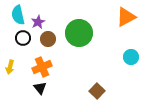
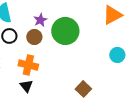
purple star: (38, 22) -> (40, 20), moved
orange cross: (42, 67) -> (28, 65), turned 36

